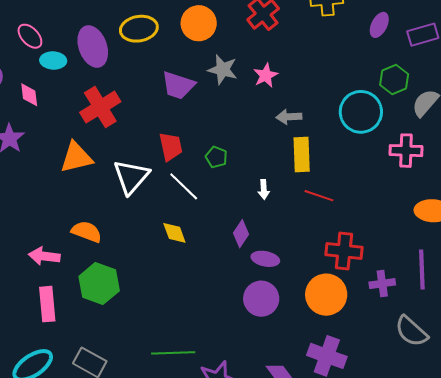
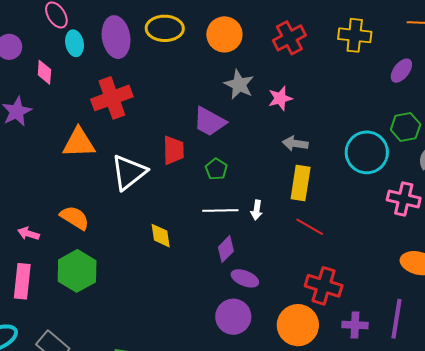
cyan ellipse: (53, 60) -> (75, 43), turned 65
purple trapezoid: (178, 85) -> (209, 122), moved
white line: (184, 186) -> (220, 211), moved, turned -56
pink arrow: (44, 256) -> (28, 234), size x0.7

